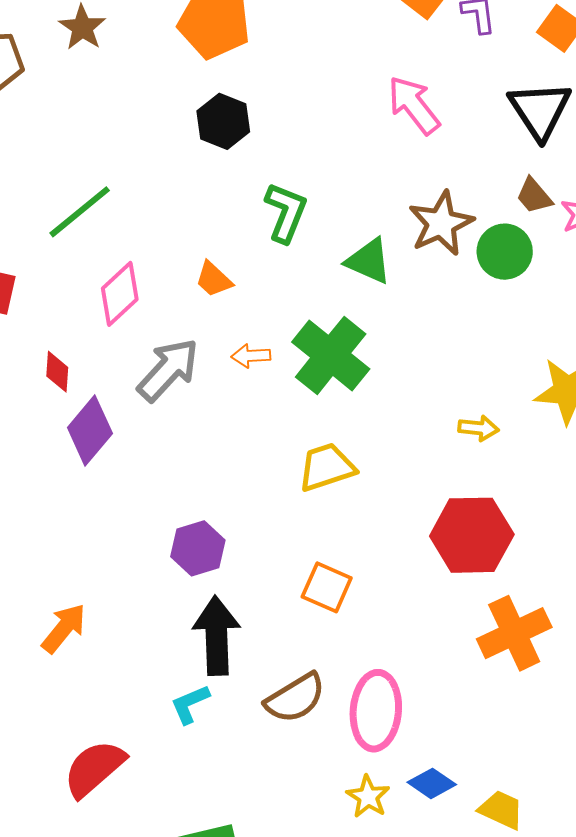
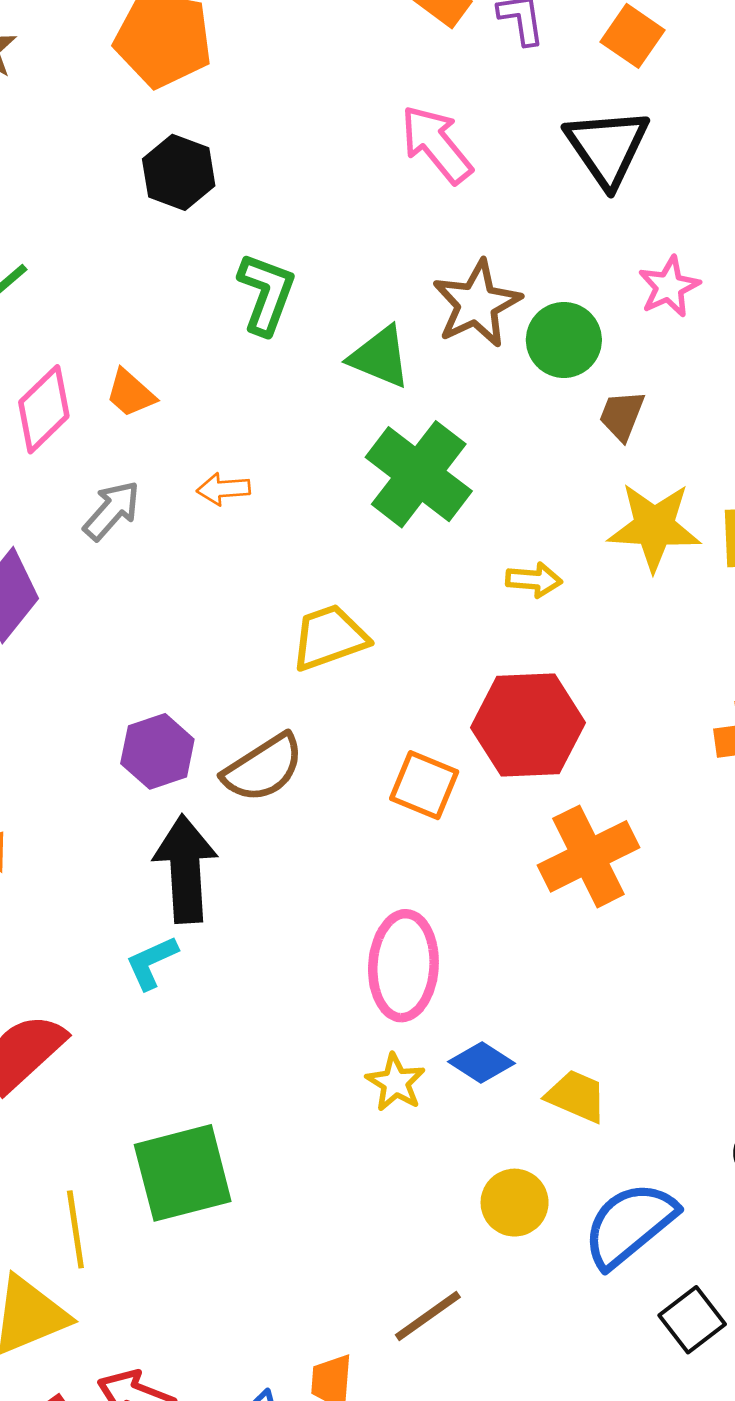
brown trapezoid: (534, 196) -> (622, 415), moved, turned 63
orange trapezoid: (214, 279) -> (131, 393), moved
green cross: (331, 355) -> (419, 474), moved
gray arrow: (168, 370) -> (112, 510), size x0.7
orange square: (327, 587) -> (424, 785), moved
brown semicircle: (295, 698) -> (263, 768), moved

